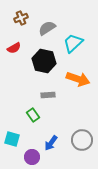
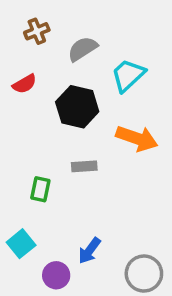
green rectangle: (33, 115) -> (40, 189), moved, turned 48
cyan square: (12, 139) -> (21, 244), turned 35
gray circle: (82, 140) -> (144, 274), moved

